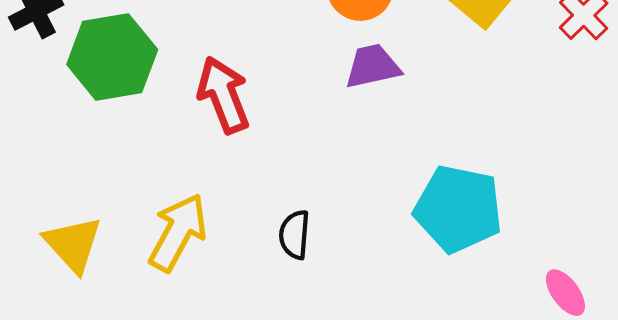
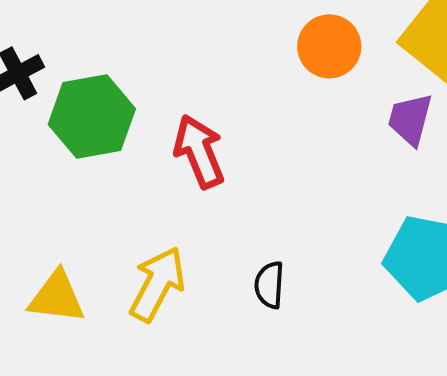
purple trapezoid: (373, 66) -> (410, 119), moved, turned -62
yellow triangle: (73, 244) -> (57, 297), turned -40

